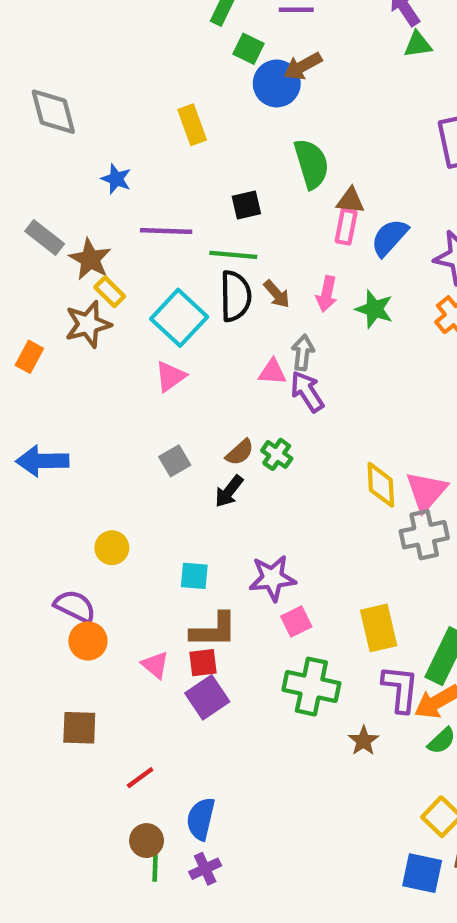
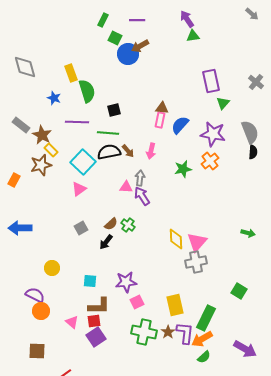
yellow rectangle: (192, 125) -> (71, 73), moved
green semicircle: (311, 164) -> (87, 91), moved
black semicircle: (235, 296) -> (109, 152), turned -100
green star: (374, 309) -> (183, 169), moved, turned -30
brown star: (363, 741) -> (168, 332), moved

